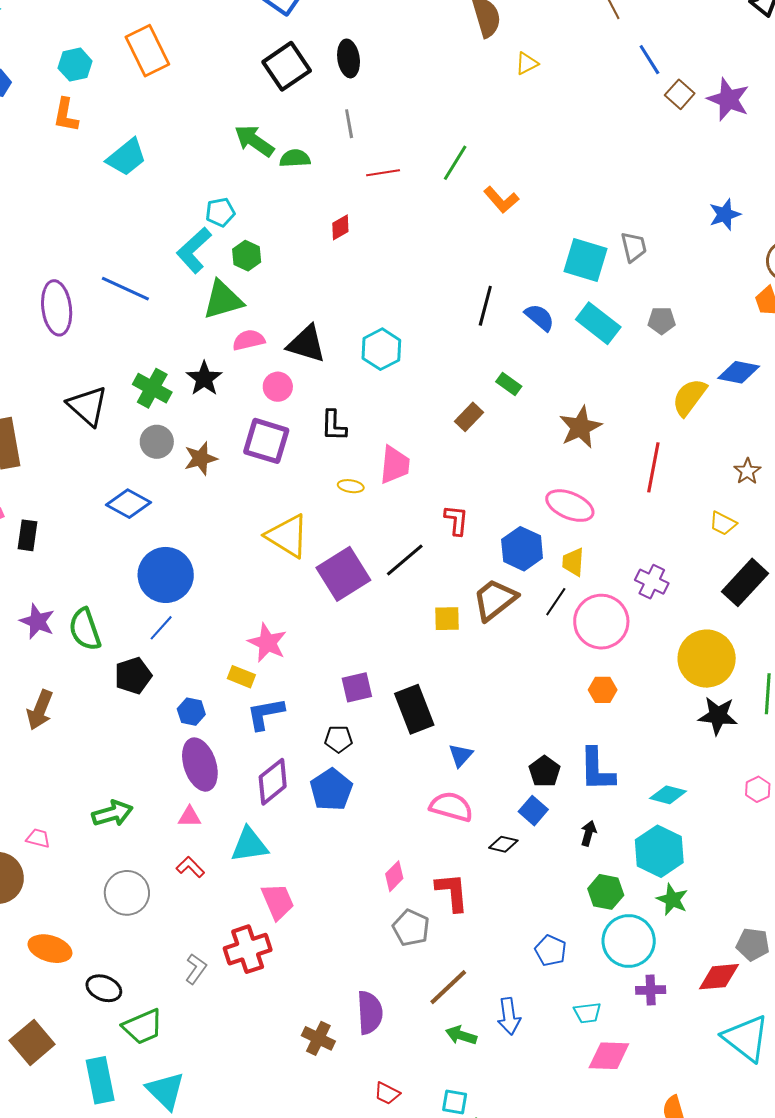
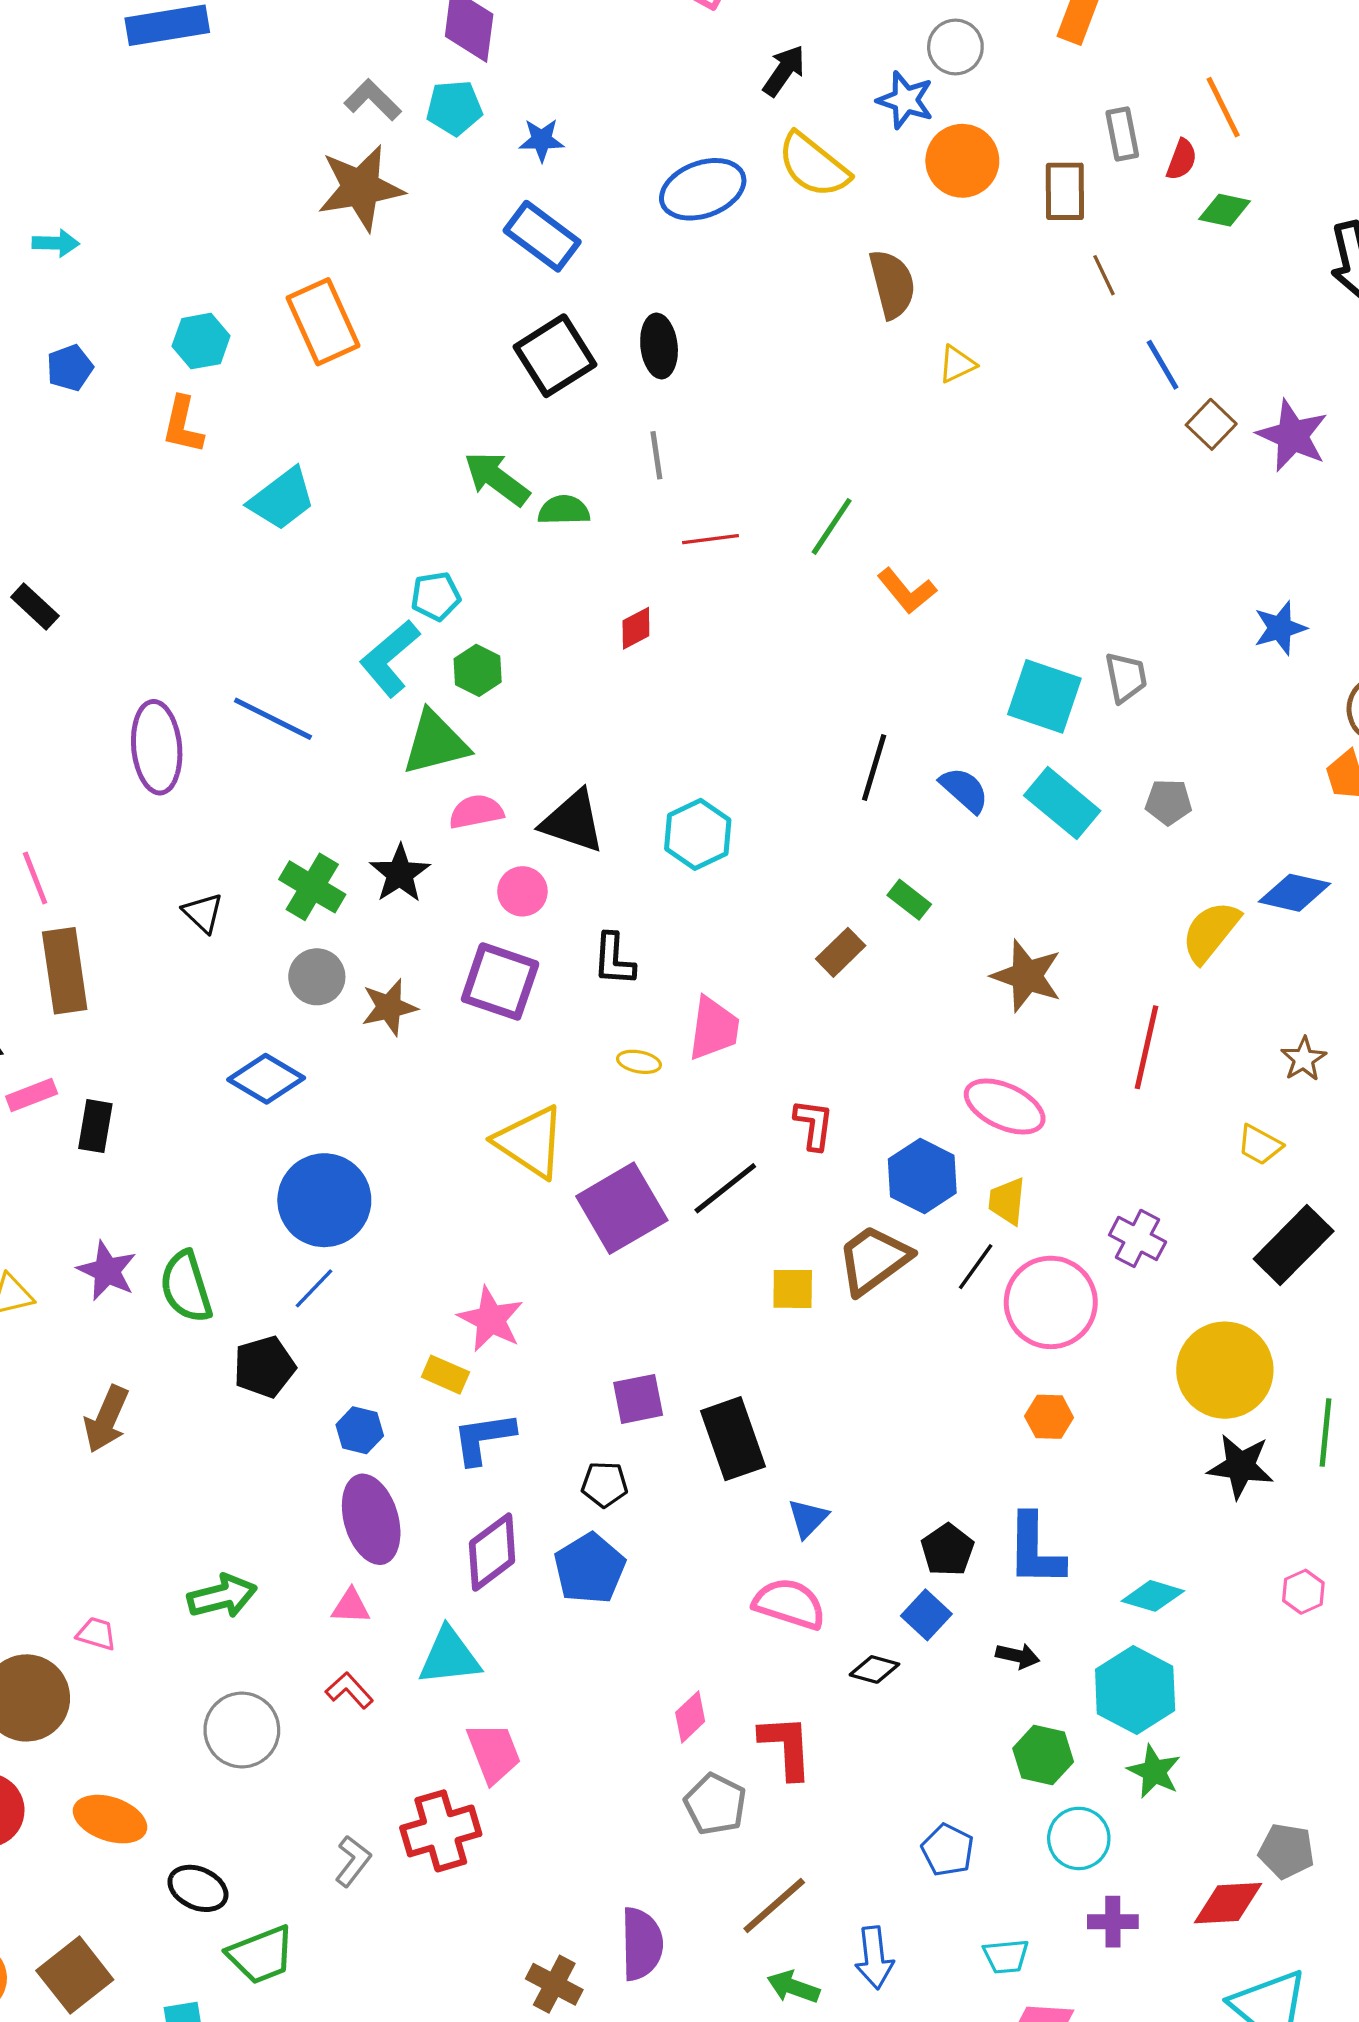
black triangle: (88, 406) -> (203, 913), size x0.6
brown star: (580, 427) -> (1027, 976), turned -30
black arrow: (589, 833) -> (1018, 1656), turned 85
cyan circle: (629, 941) -> (1079, 1838), size x0.7

